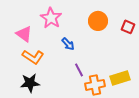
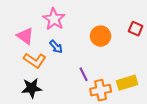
orange circle: (98, 21) -> (101, 36), moved
blue arrow: (68, 44) -> (56, 47), moved

